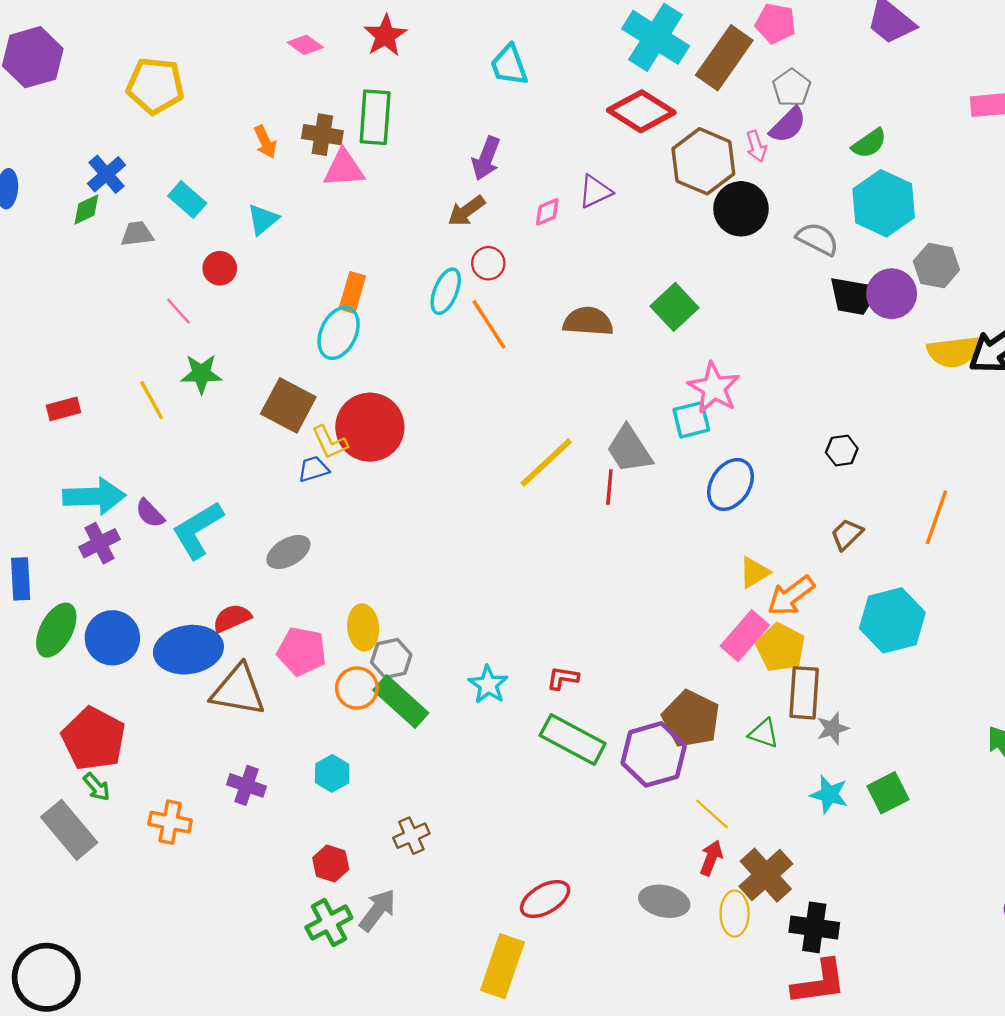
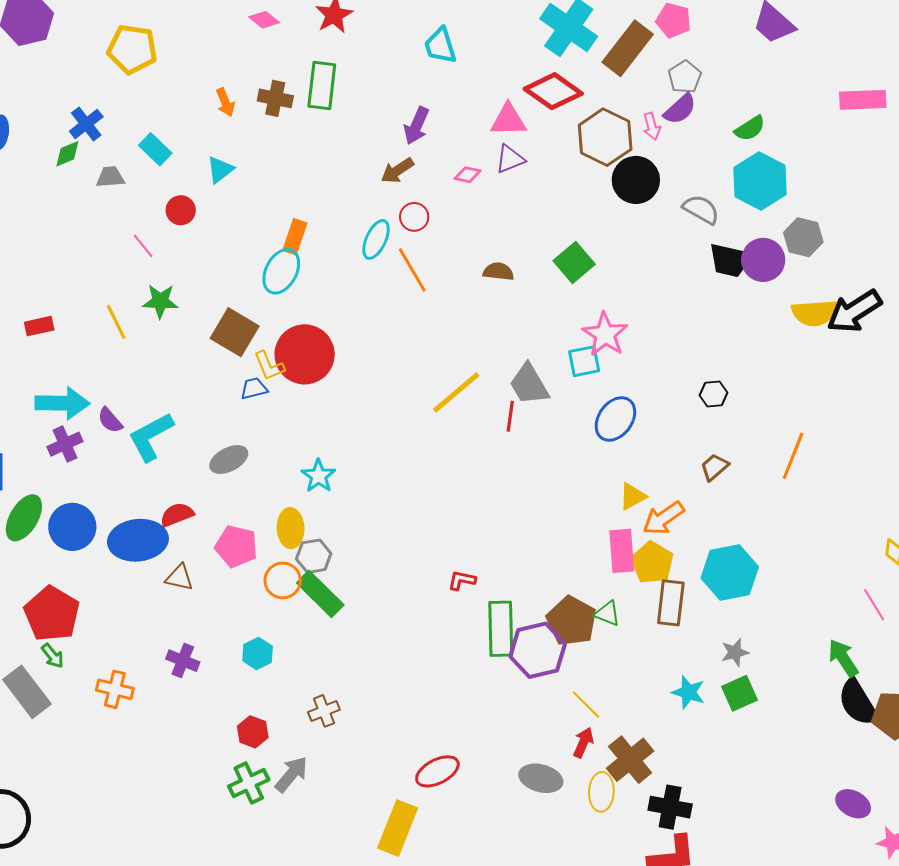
pink triangle: (344, 168) -> (508, 120), moved
pink diamond: (547, 212) -> (468, 175), turned 32
brown semicircle: (588, 321) -> (498, 272), size x0.7
cyan hexagon: (892, 620) -> (730, 573), moved
pink rectangle: (745, 636) -> (622, 551), turned -48
cyan star: (488, 685) -> (318, 476), moved
brown triangle: (238, 690) -> (179, 578), size x0.6
gray star: (833, 728) -> (735, 652), moved
green triangle: (764, 733) -> (607, 613), moved
green rectangle: (573, 740) -> (501, 629), moved, turned 58

